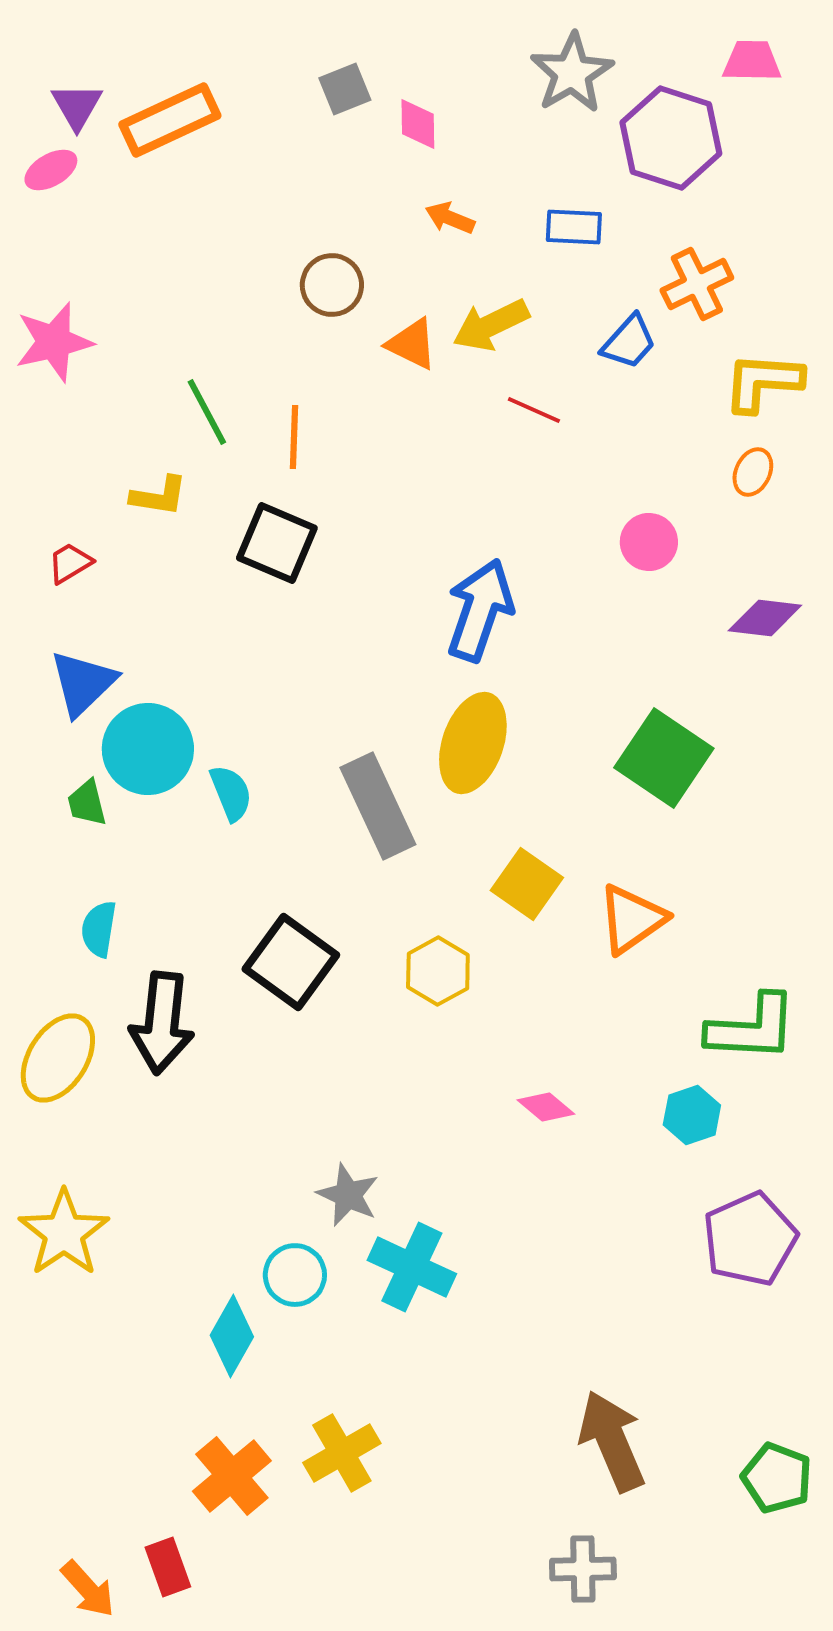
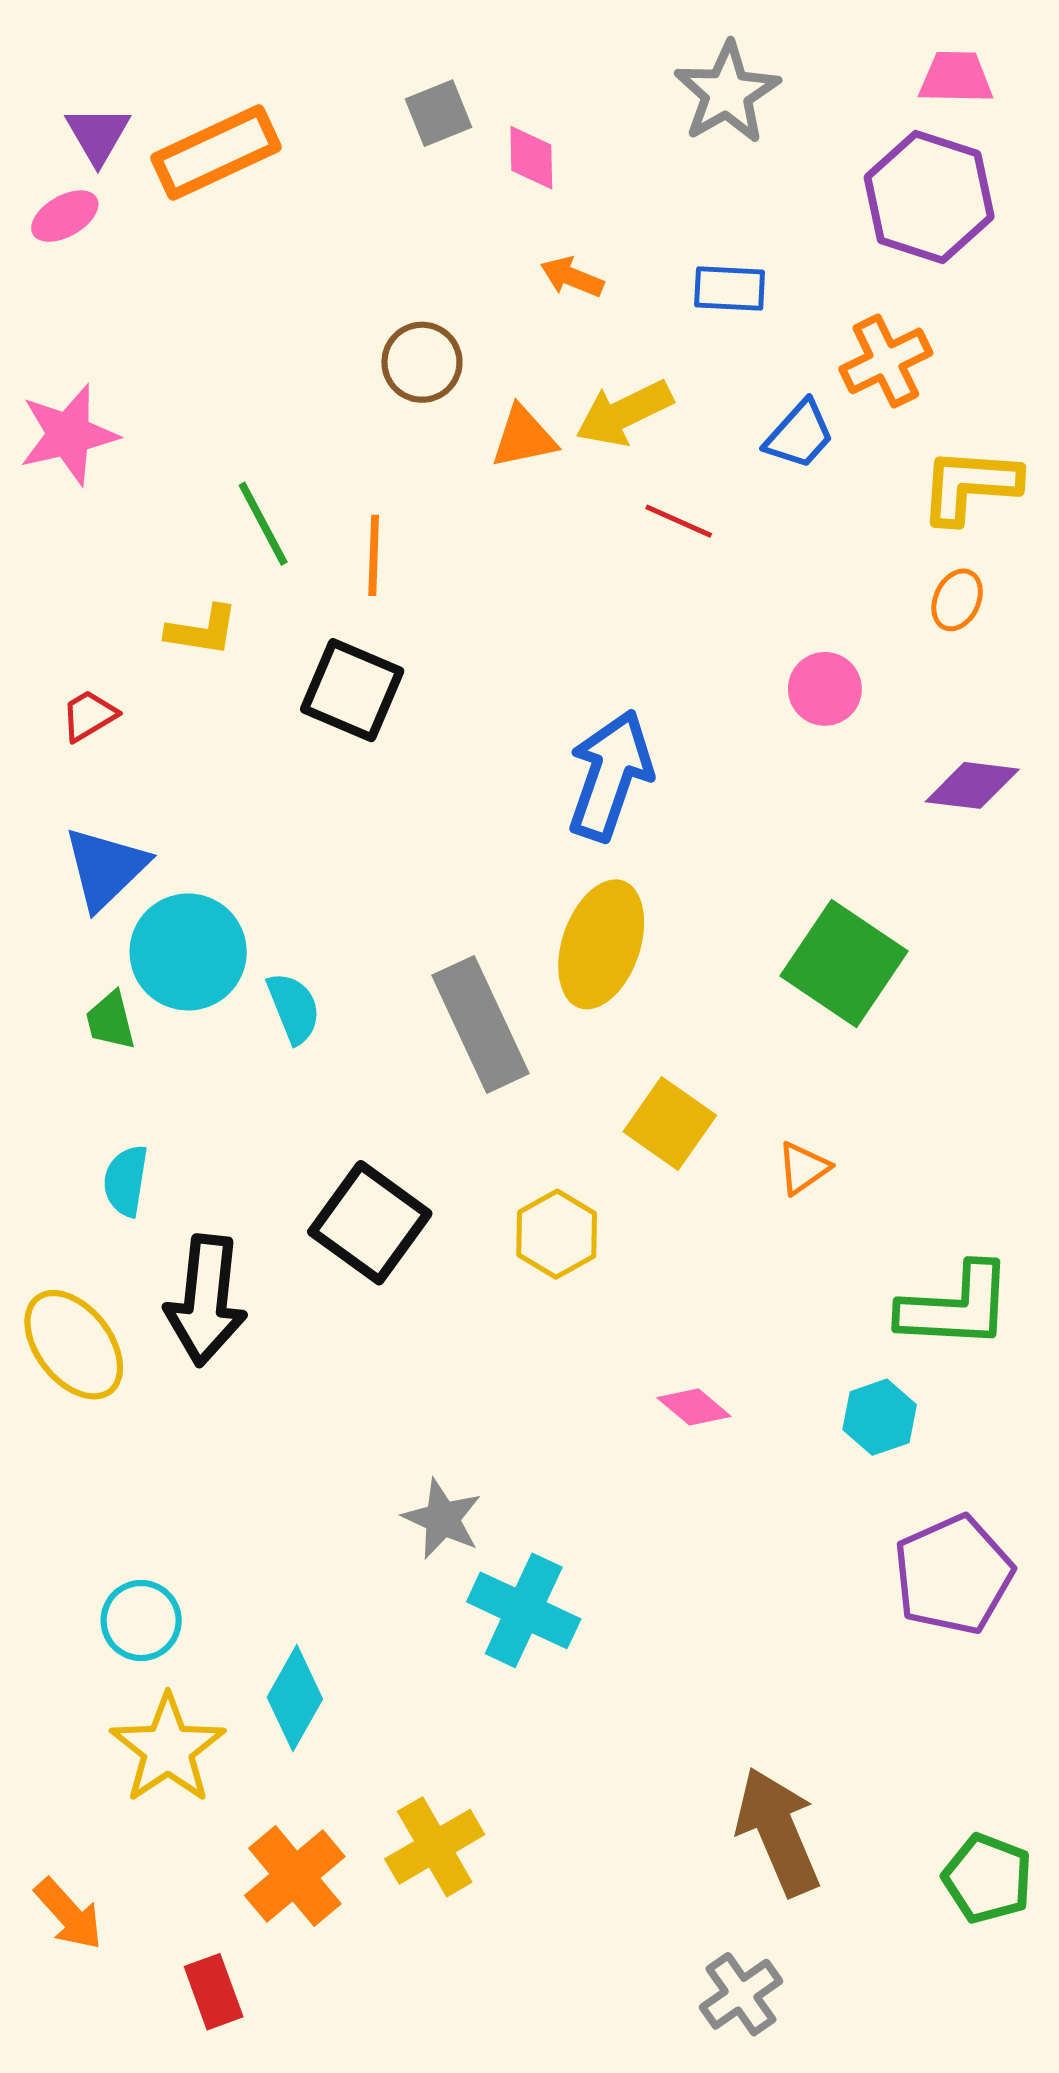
purple hexagon: (671, 138) -> (929, 197), moved
orange triangle: (412, 344) -> (524, 437), turned -38
orange triangle: (632, 919) -> (803, 1168), size x0.6
yellow ellipse: (58, 1058) -> (74, 1345), turned -70
yellow star: (64, 1233) -> (168, 1749), moved
cyan circle: (295, 1275) -> (141, 1621), moved
gray cross: (583, 1569) -> (741, 1994), turned -34
orange arrow: (88, 1589) -> (69, 1914), moved

